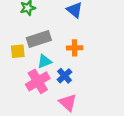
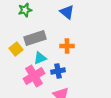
yellow square: (18, 51) -> (16, 49), turned -32
blue cross: (65, 76) -> (58, 71), turned 32

